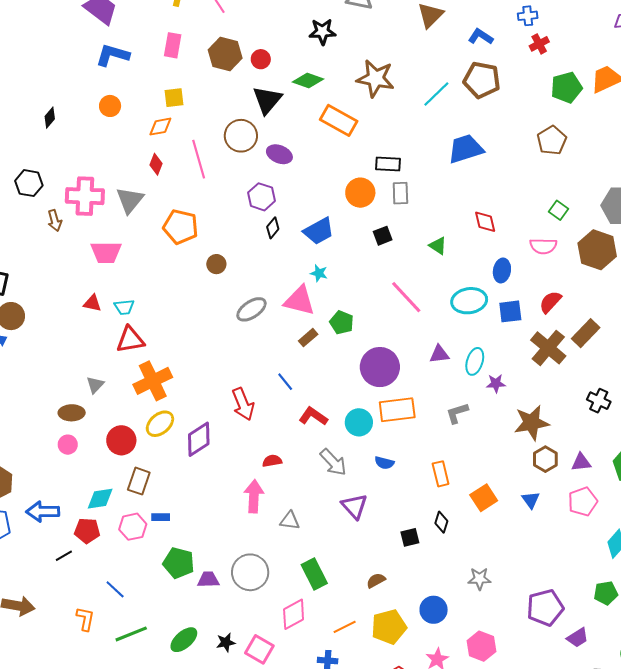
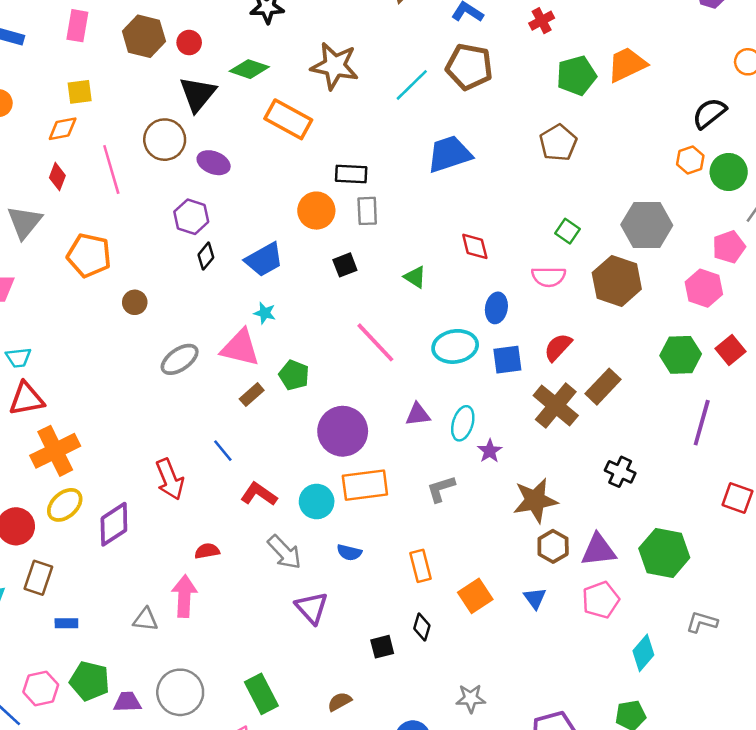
purple star: (496, 383) -> (490, 451), turned -30
purple triangle: (581, 462) -> (598, 550), size x1.4
gray triangle: (290, 521) -> (146, 620), moved
pink hexagon: (133, 527) -> (41, 688), moved

